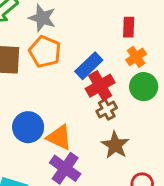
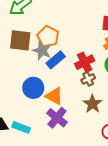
gray star: (42, 18) -> (42, 51), moved
blue rectangle: (89, 66) -> (56, 60), moved

